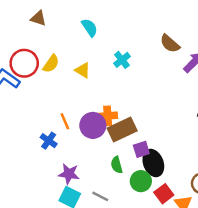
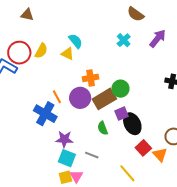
cyan semicircle: (89, 28) -> (76, 41), moved
brown semicircle: (170, 44) -> (136, 14), moved
cyan cross: (122, 60) -> (124, 40), moved
orange cross: (108, 116) -> (91, 78), moved
blue cross: (49, 141) -> (45, 114), size x1.6
green circle: (141, 181) -> (120, 89), moved

